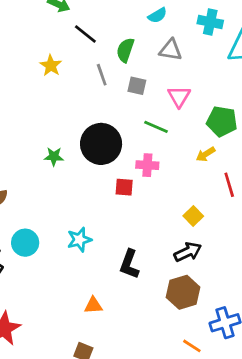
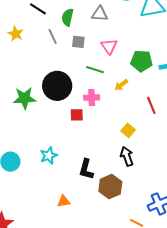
yellow arrow: (206, 154) -> (121, 85), moved
green star: (54, 157) -> (25, 98), size x1.6
black arrow: (188, 252) -> (127, 156), turned -78
brown hexagon: (183, 292) -> (110, 187), moved

